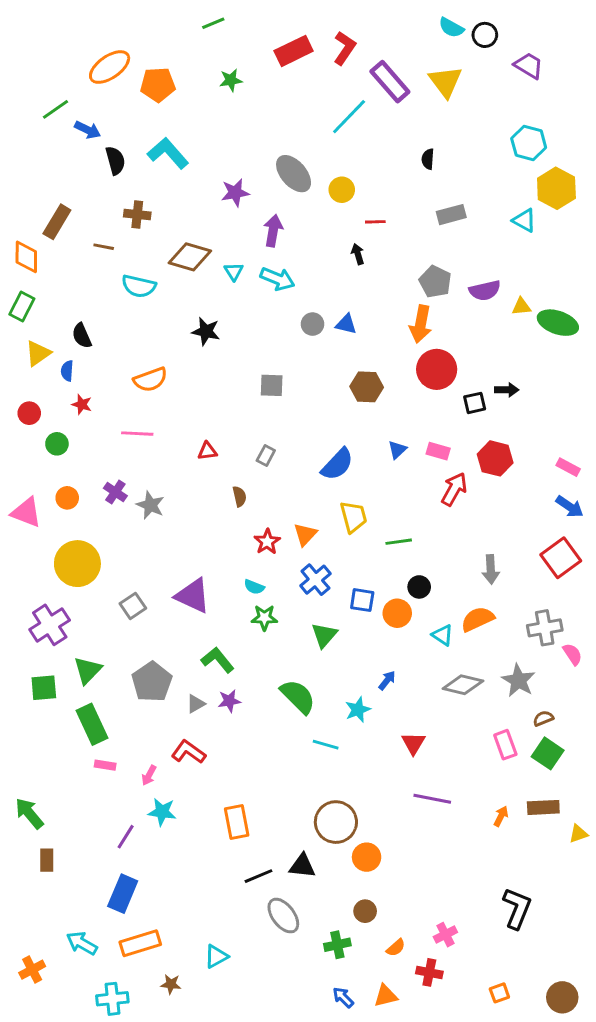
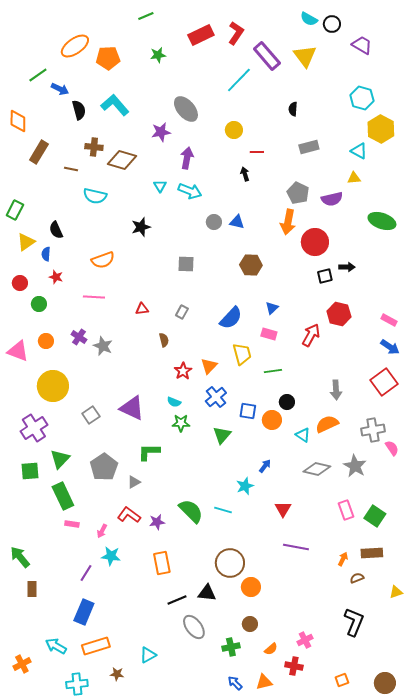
gray ellipse: (294, 174) -> (186, 109), moved
orange diamond: (26, 257) -> (18, 121), moved
brown diamond: (190, 257) -> (122, 160), moved
yellow triangle: (521, 307) -> (354, 178), moved
black star: (206, 331) -> (141, 227), turned -30
red circle: (437, 369) -> (315, 242), moved
pink rectangle: (438, 451) -> (269, 334), moved
green L-shape: (218, 660) -> (149, 452), turned -50
green semicircle: (298, 696) -> (191, 511), moved
purple star: (229, 701) -> (157, 522), moved
brown semicircle: (543, 718) -> (357, 578), moved
yellow triangle: (578, 834) -> (396, 592), moved

